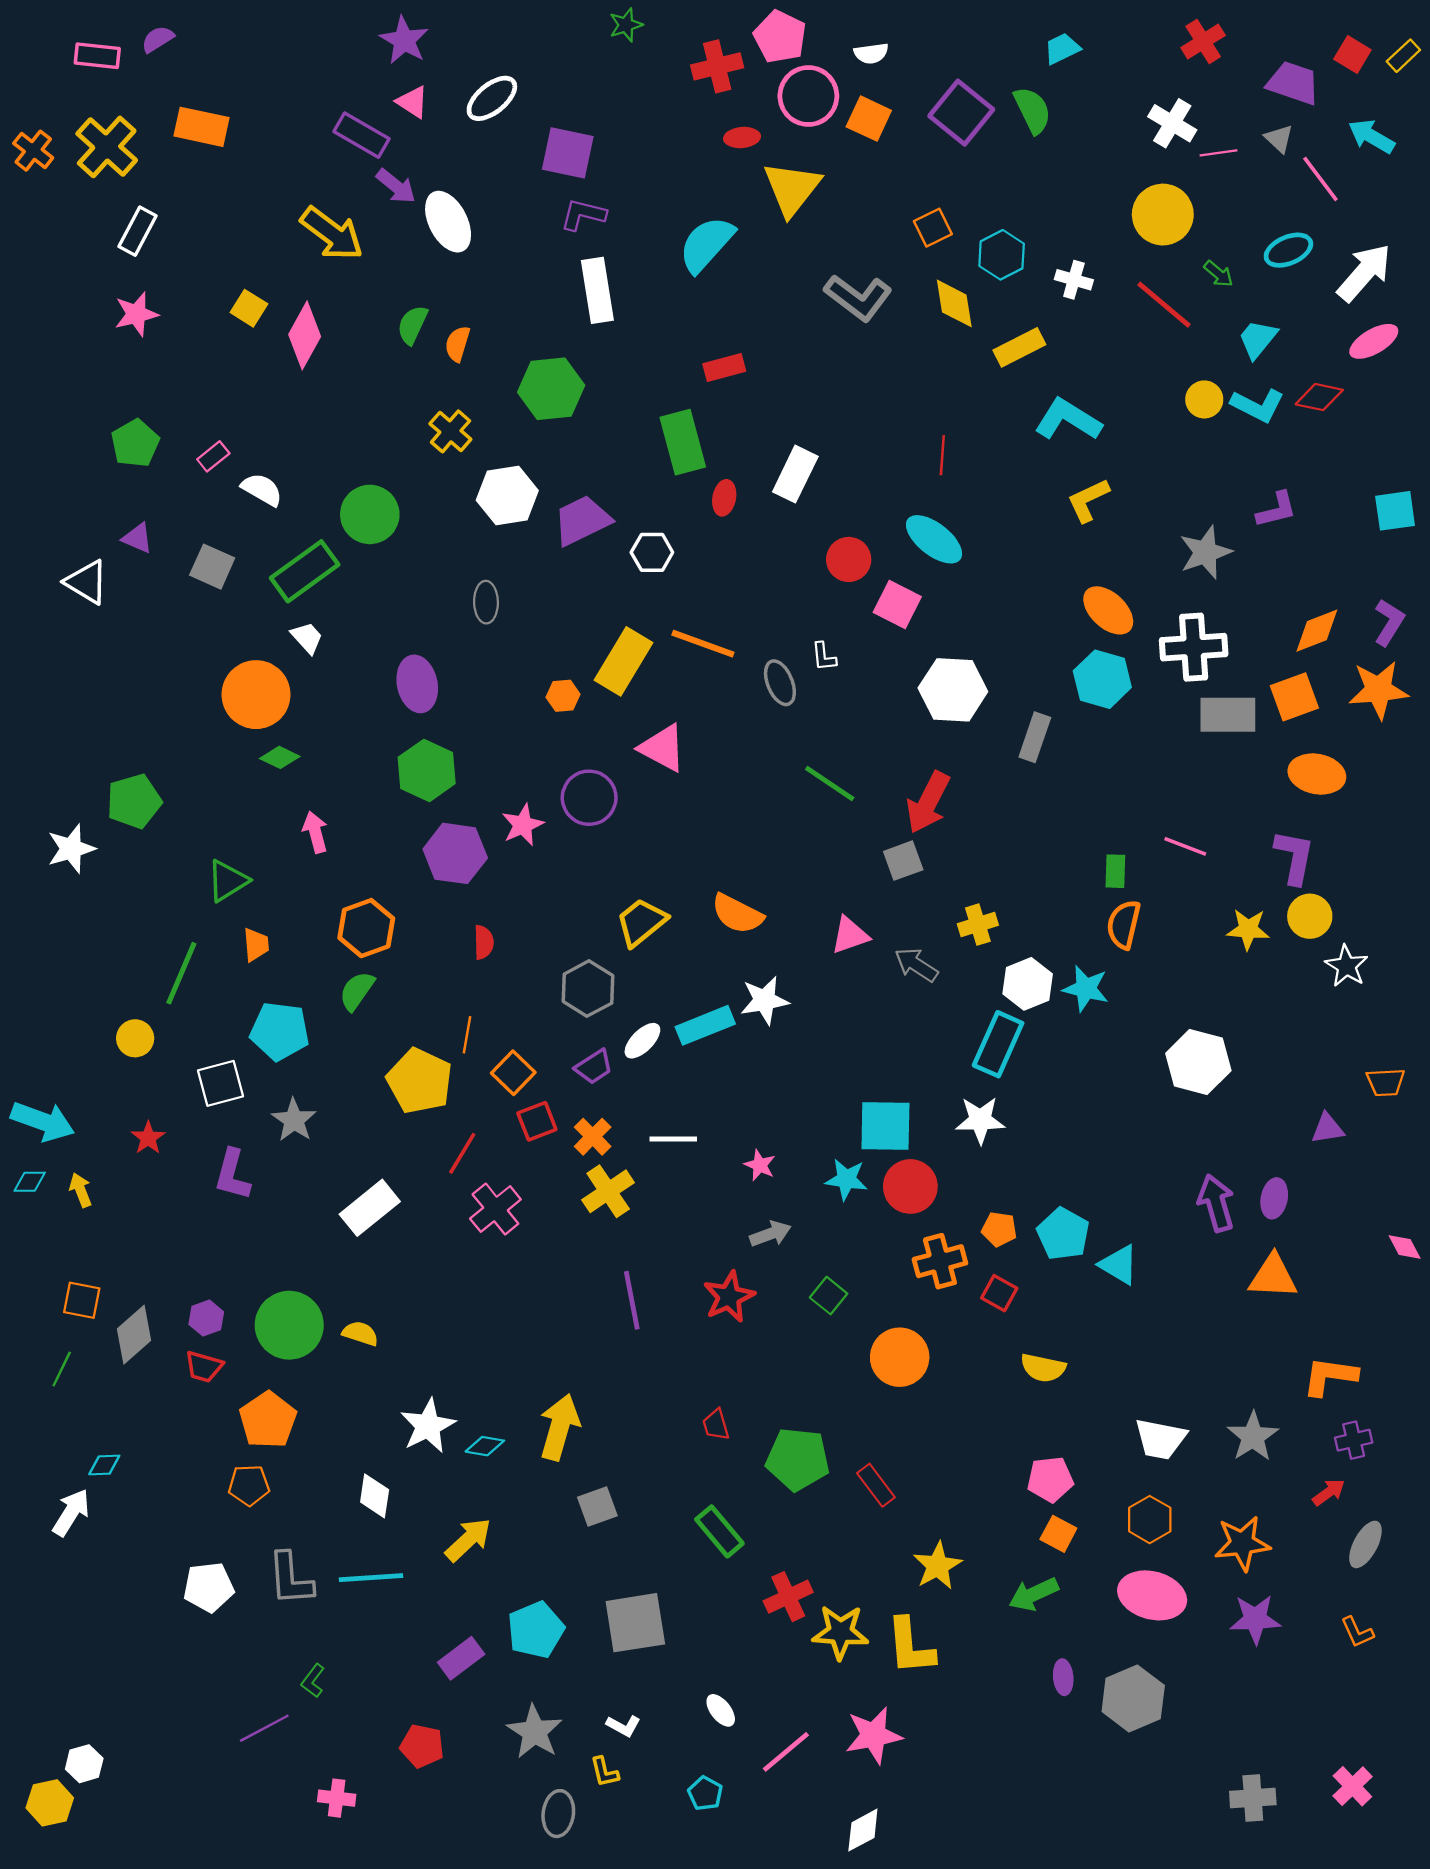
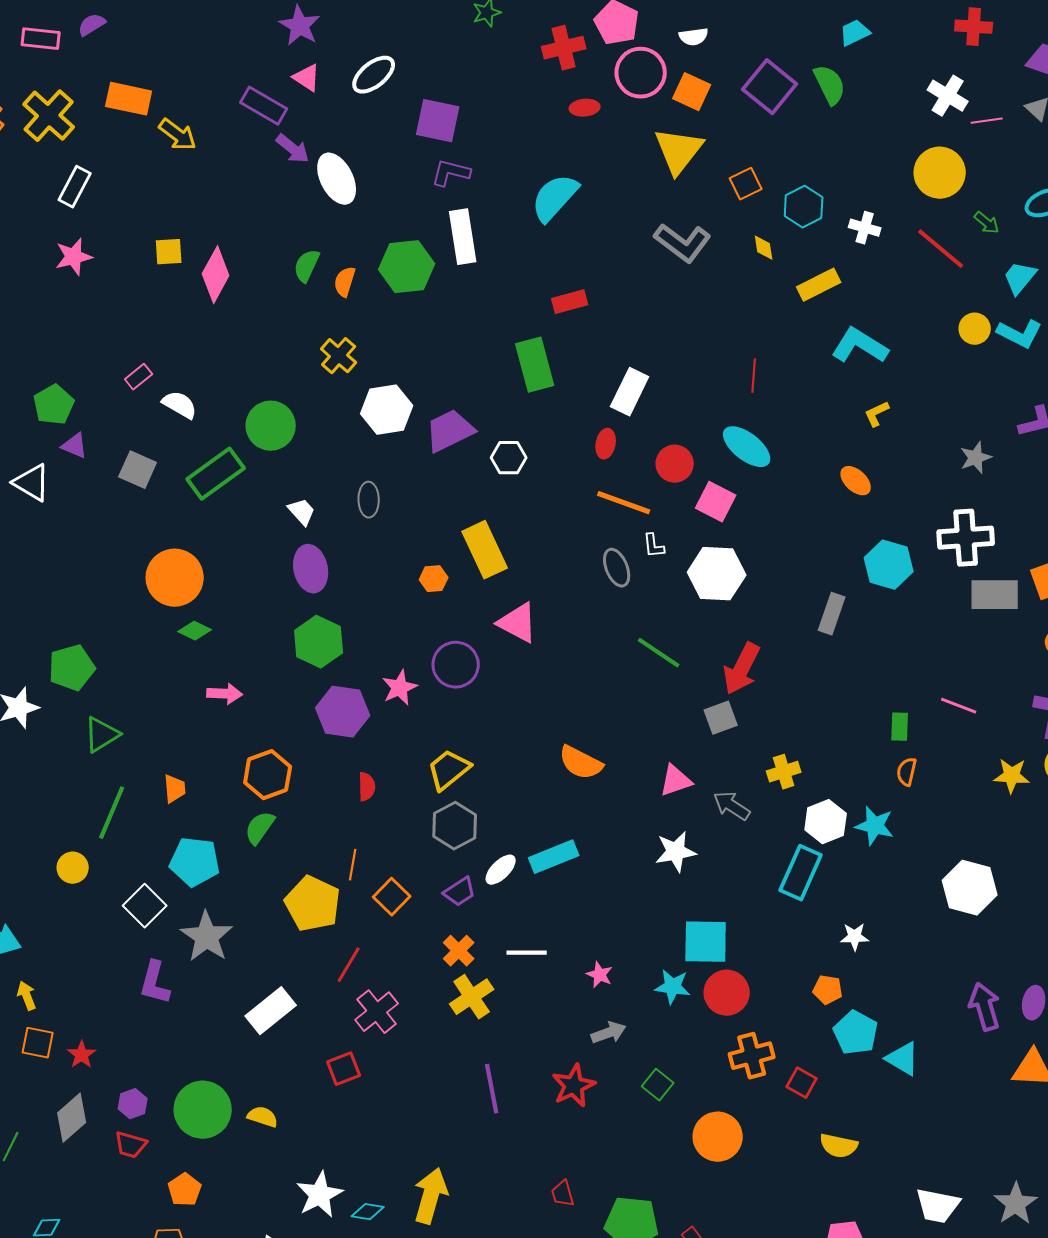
red cross: (1203, 41) -> (974, 27), turned 36
yellow triangle: (792, 188) -> (679, 151), moved
yellow arrow: (332, 234) -> (178, 135), moved, size x0.7
yellow diamond: (954, 303) -> (764, 248), size x0.6
yellow square: (249, 308) -> (169, 252), turned -36
green hexagon: (551, 389) -> (407, 267), moved
green pentagon: (135, 443) -> (54, 405), moved
red ellipse: (724, 498) -> (606, 444), moved
yellow L-shape: (1088, 500) -> (877, 414), size x0.7
gray star: (1205, 552) -> (976, 458), size x0.7
orange ellipse: (1108, 610) -> (856, 481), moved, size x0.7
white trapezoid: (307, 638) -> (302, 512), moved
orange line: (703, 644) -> (624, 503), moved
yellow rectangle: (623, 661) -> (485, 550), turned -56
white hexagon: (953, 690) -> (717, 574), moved
pink arrow: (315, 832) -> (225, 694), turned 108
green triangle: (228, 881) -> (102, 735), moved
yellow trapezoid: (641, 922) -> (449, 770), moved
orange semicircle: (1124, 925) -> (907, 772), size x0.7
white star: (765, 1000) -> (676, 852), moved
white square: (220, 1083) -> (145, 906), turned -30
gray star: (294, 1120) -> (207, 937), size x1.4
white star: (980, 1120) -> (855, 937), moved, size x0.7
red square: (537, 1121) -> (344, 1069), moved
red star: (148, 1138) -> (82, 1055), moved
orange pentagon: (999, 1229) -> (828, 990), moved
orange square: (82, 1300) -> (38, 1043), moved
orange pentagon: (268, 1420) -> (185, 1190), size x0.7

